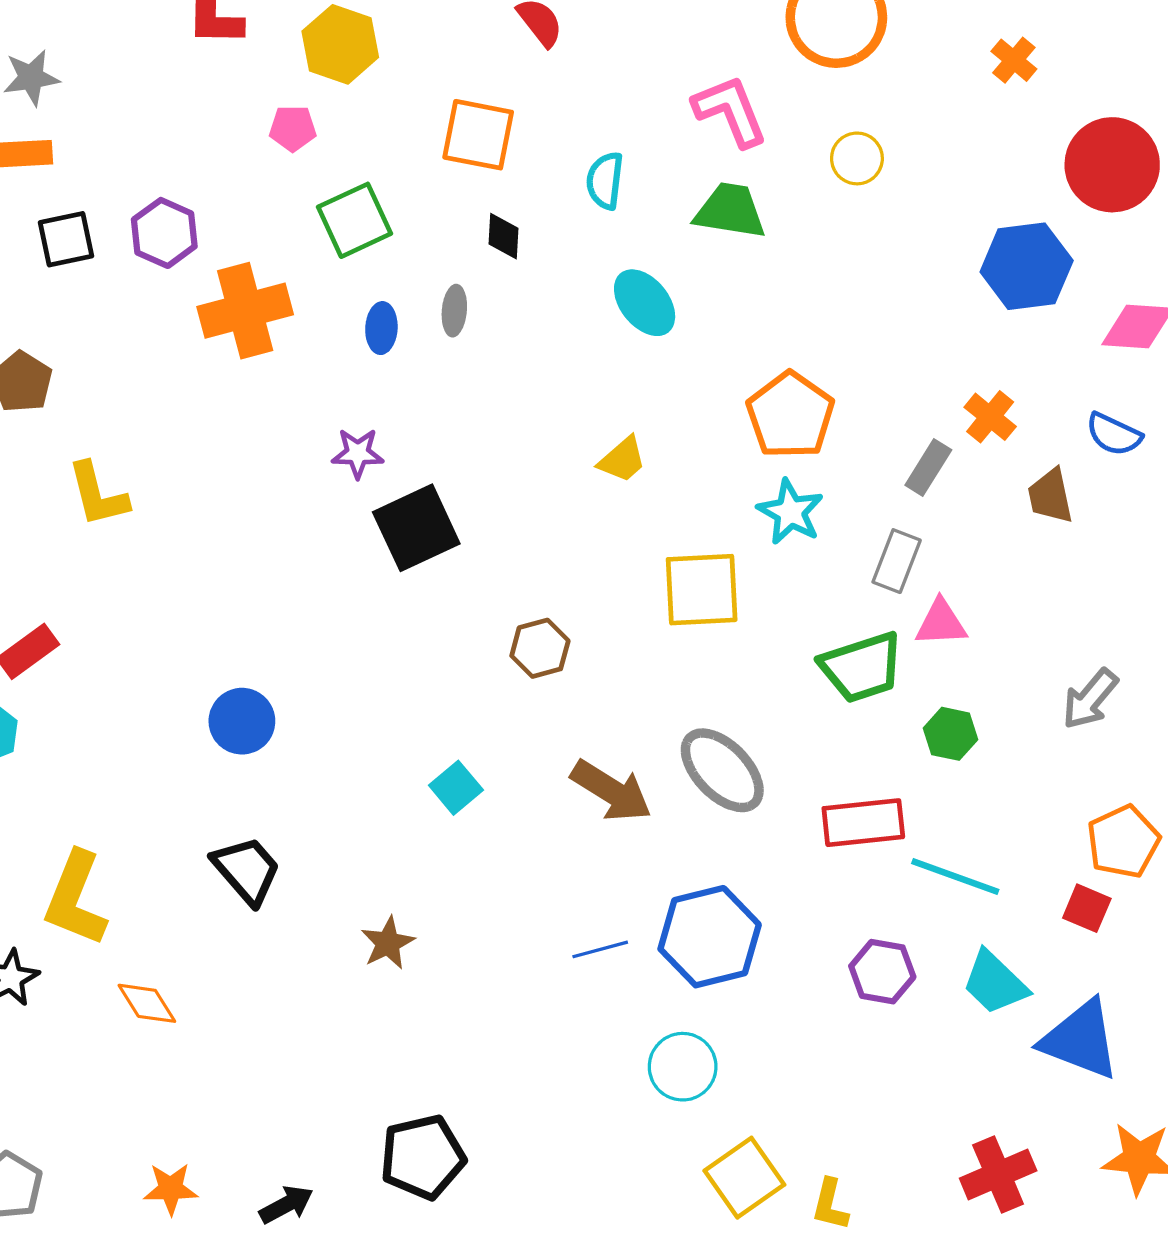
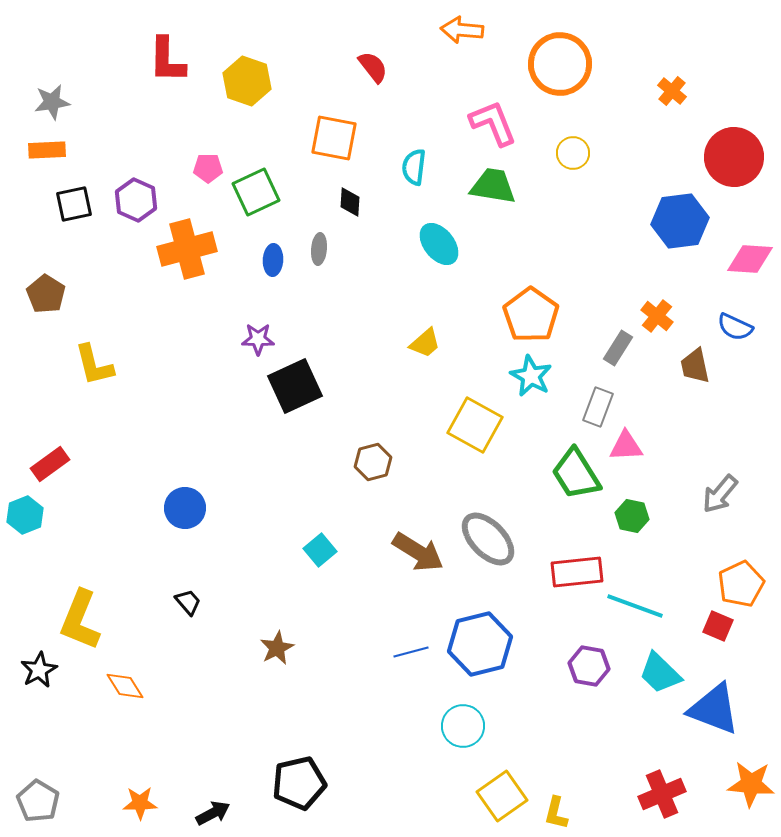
pink pentagon: (293, 128) -> (208, 168), moved
yellow square: (702, 590) -> (475, 425), turned 32
green trapezoid: (862, 667) -> (576, 474), turned 76
black trapezoid: (247, 870) -> (188, 602), size x0.6

